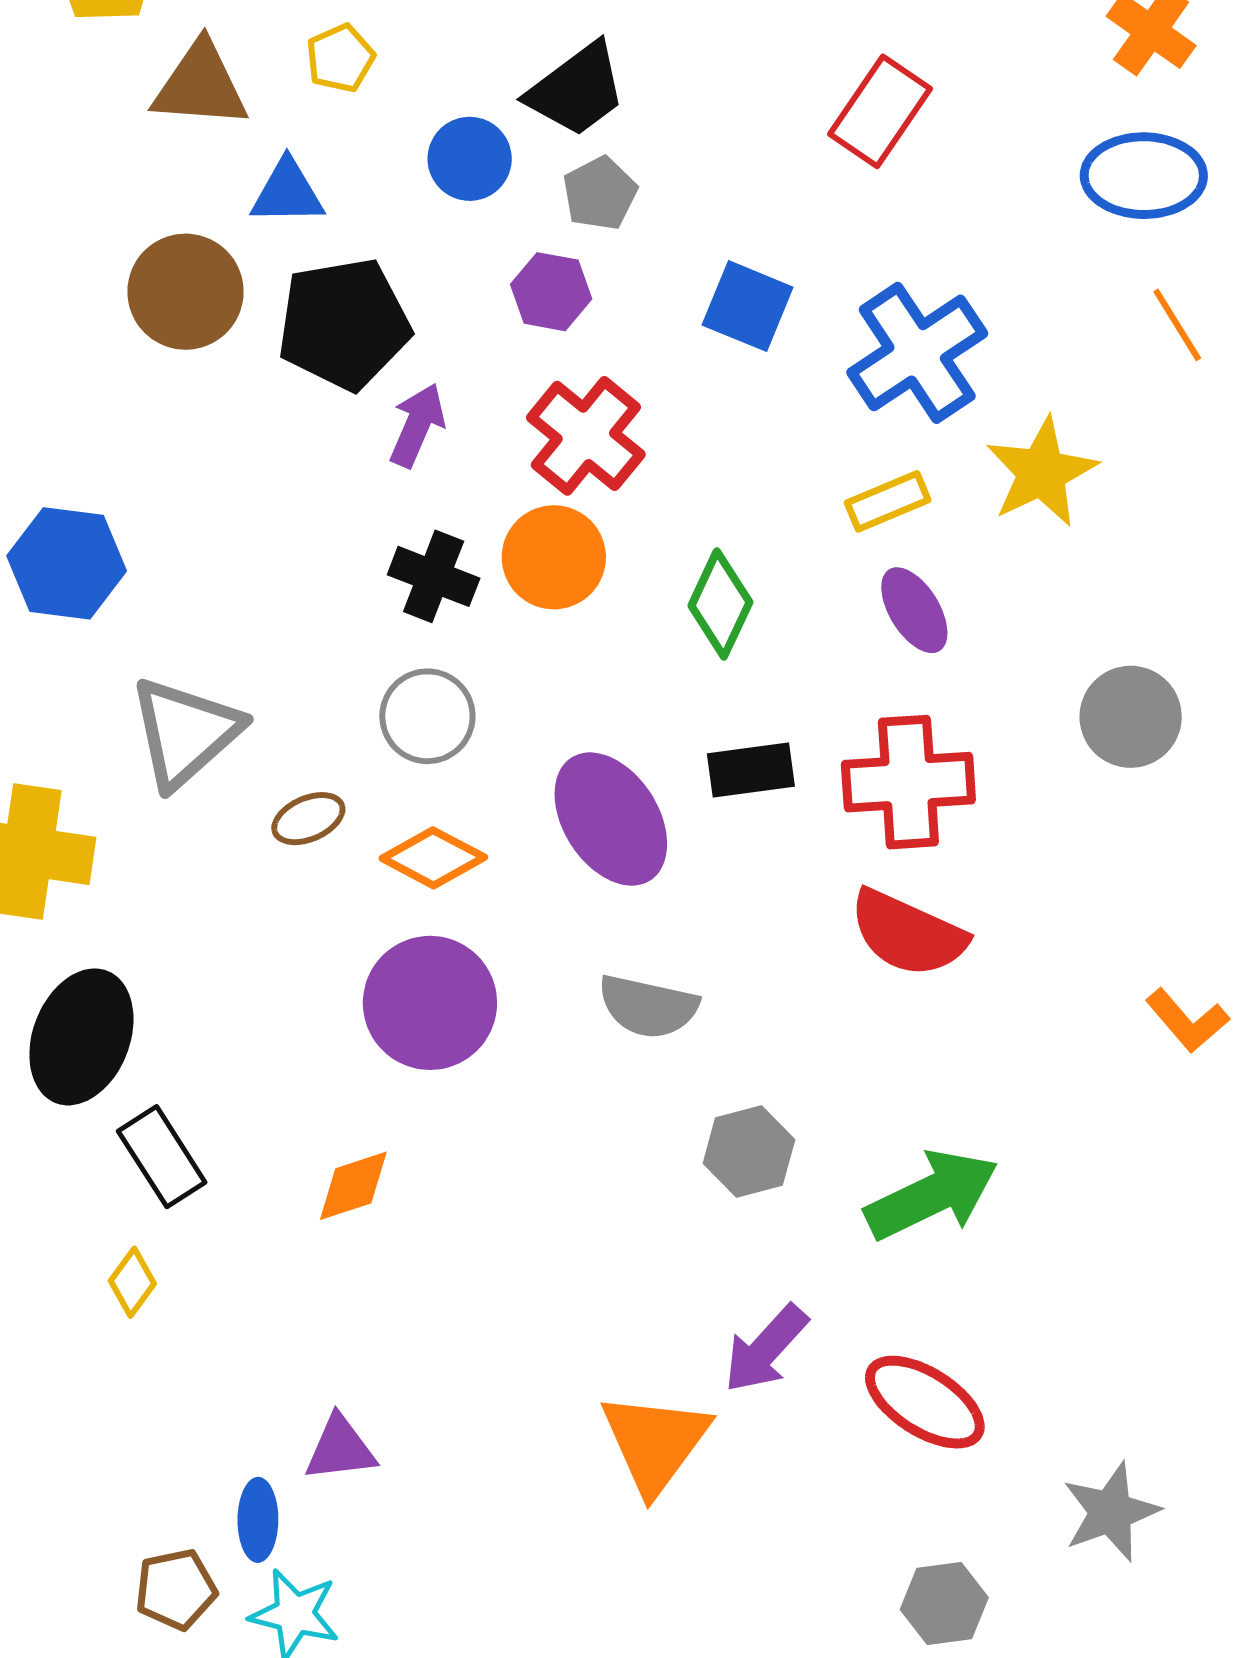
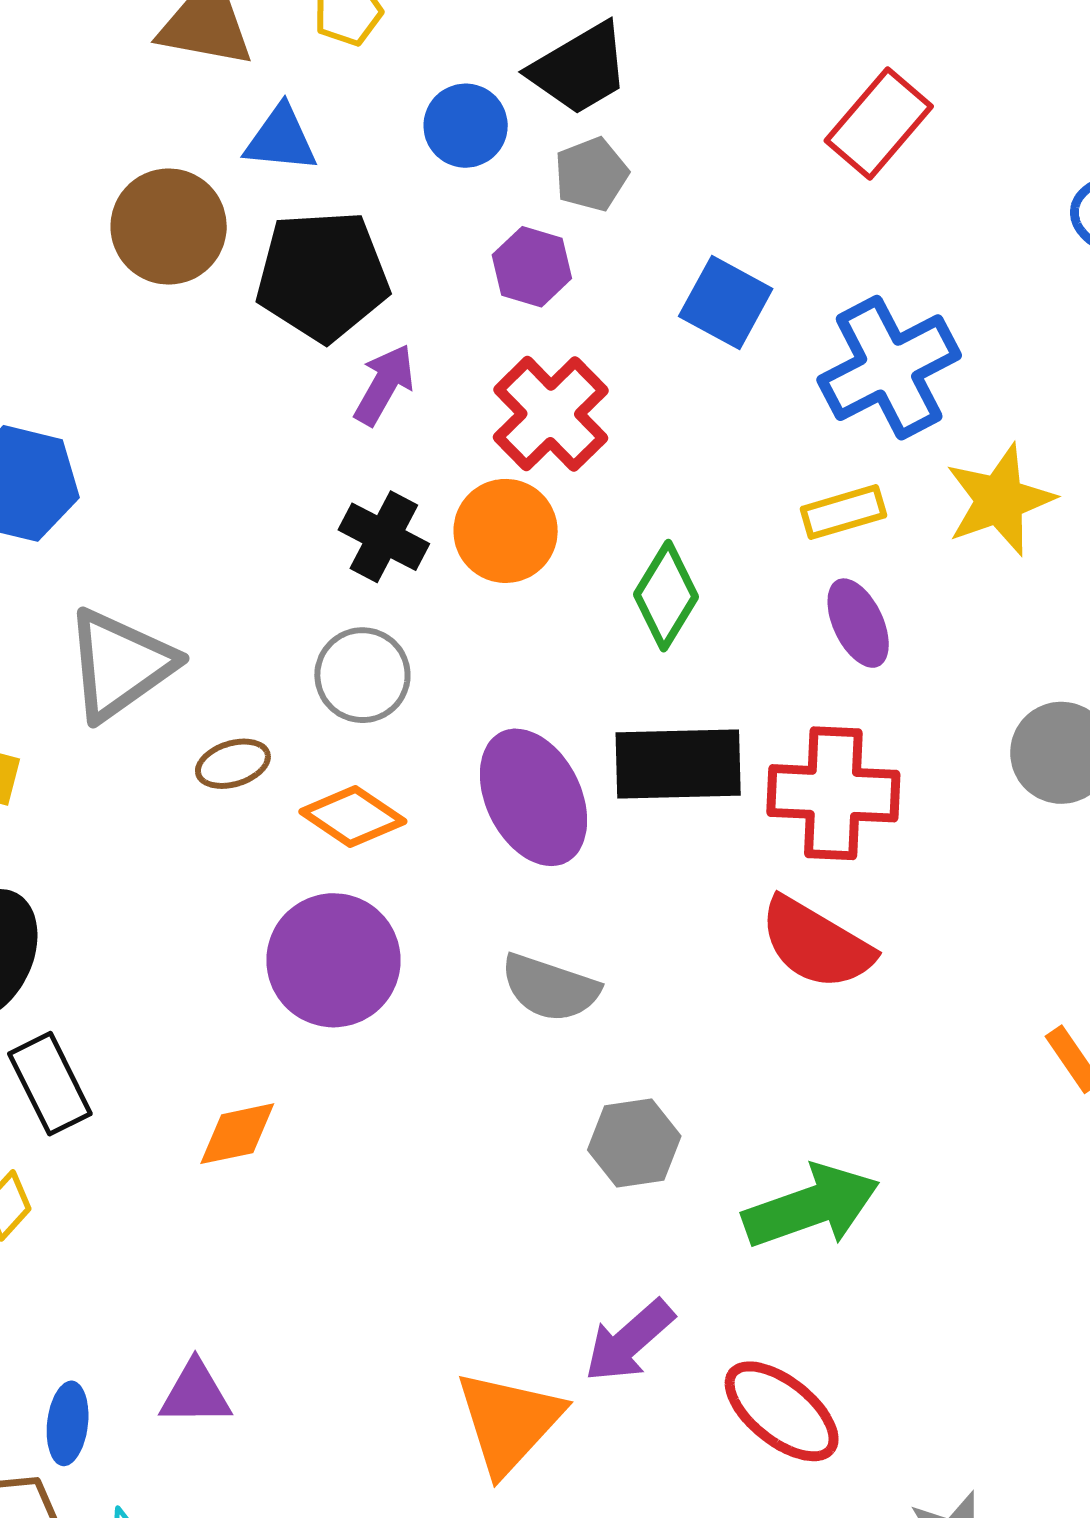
black rectangle: (751, 770) -> (678, 764), size x1.5
blue ellipse: (258, 1520) -> (68, 1423), moved

